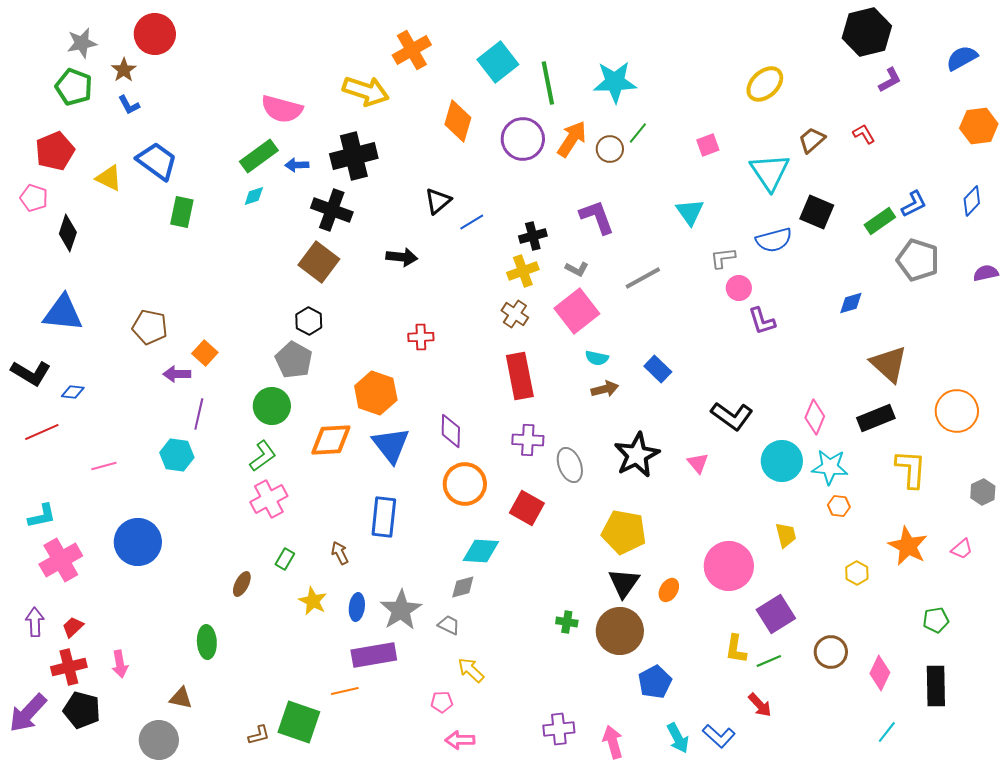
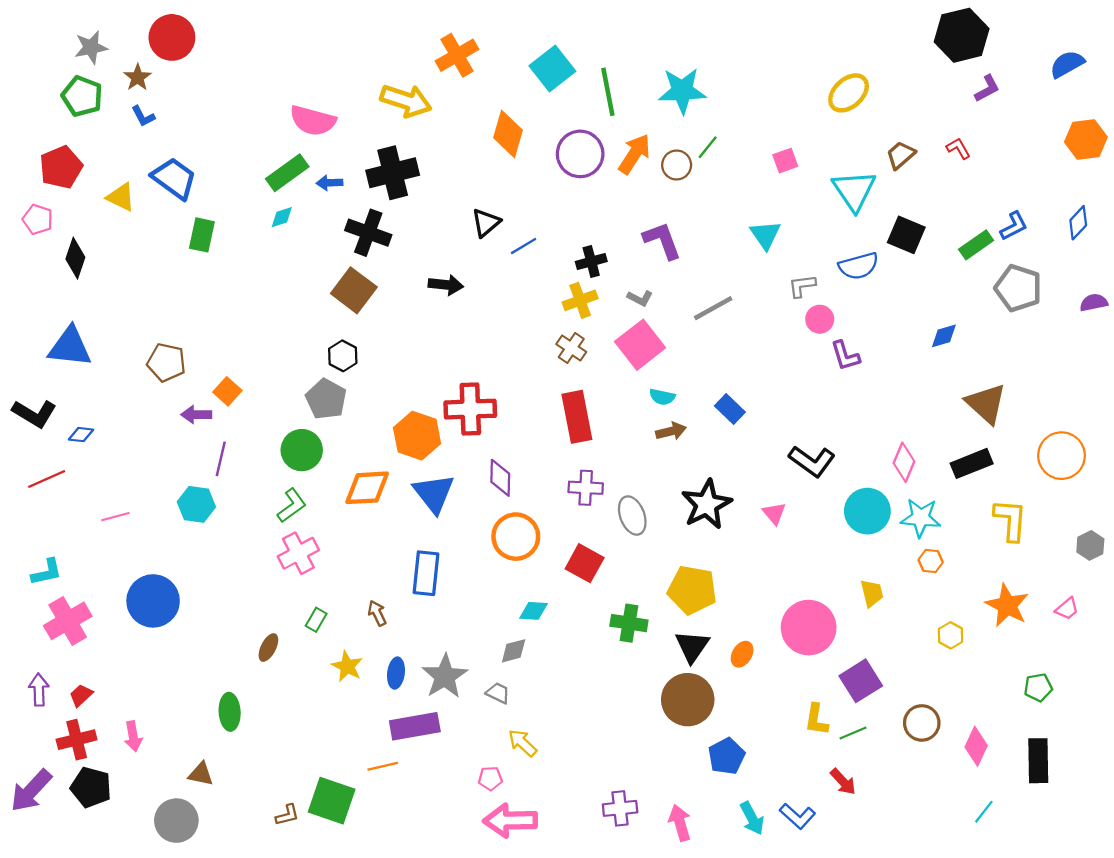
red cross: (421, 337) -> (470, 409), moved, size x1.8
cyan diamond: (481, 551) -> (534, 611), size x0.7
green cross: (567, 622) -> (629, 623), moved, size x1.5
pink arrow: (460, 740) -> (510, 821), size x1.6

